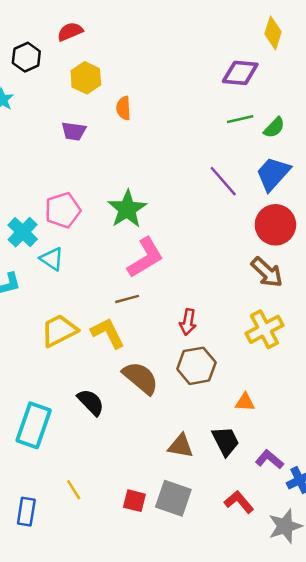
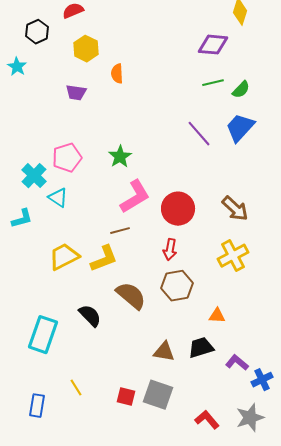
green star: (127, 209) -> (120, 157), size x0.7
red circle: (275, 225) -> (178, 209), moved
yellow L-shape: (108, 333) -> (104, 259), turned 96
black trapezoid: (226, 441) -> (201, 348), turned -80
red L-shape: (239, 502) -> (207, 420), moved

